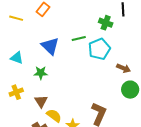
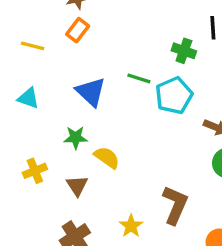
green line: (79, 39) -> (139, 78), turned 32
cyan triangle: (17, 58) -> (28, 98), moved
yellow semicircle: (54, 116) -> (107, 157), moved

